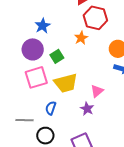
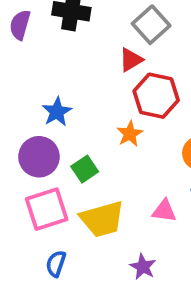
pink triangle: (97, 91) -> (164, 211), moved, turned 48
blue semicircle: (51, 108) -> (56, 264), moved

